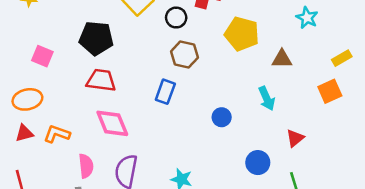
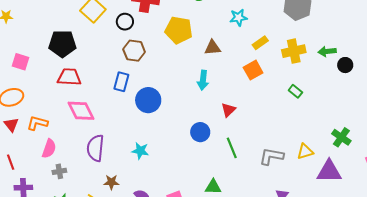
cyan star: (307, 18) -> (238, 18), moved, turned -30
cyan arrow: (267, 98) -> (203, 80), turned 36
blue circle: (222, 117) -> (148, 100), moved, size x1.6
red triangle: (24, 133) -> (11, 125), turned -49
pink semicircle: (86, 166) -> (49, 149), moved, turned 30

